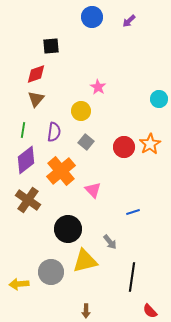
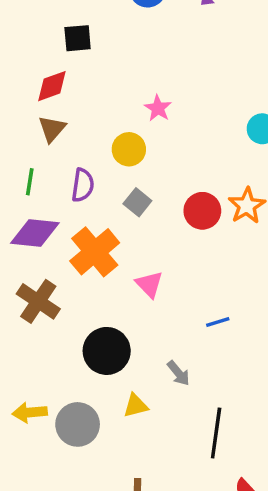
purple diamond: (26, 160) -> (35, 233), turned 44
yellow triangle: (85, 261) -> (136, 406), size x0.6
yellow arrow: (19, 284) -> (30, 412), moved

